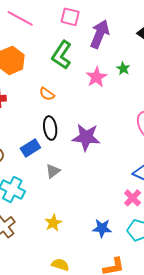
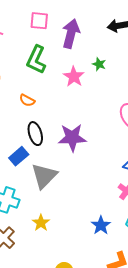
gray triangle: (53, 171) -> (44, 176), size x1.8
yellow star: (53, 223) -> (41, 223), moved
blue star: (102, 228) -> (101, 225), turned -30

